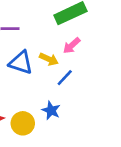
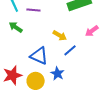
pink arrow: (72, 46) -> (92, 31), moved
blue triangle: (21, 63) -> (39, 56), moved

